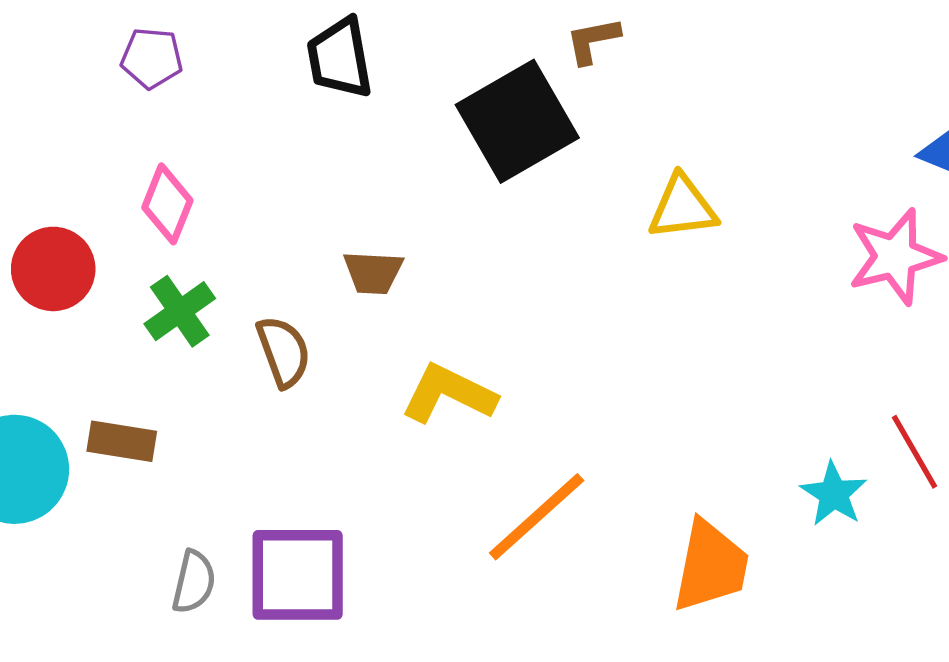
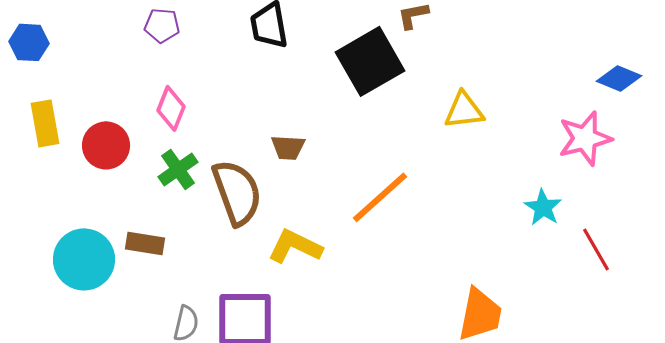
brown semicircle: (283, 352) -> (237, 192), size x1.6
yellow L-shape: (449, 394) -> (295, 246), moved
cyan star: (834, 494) -> (543, 207), moved
orange line: (537, 517) -> (380, 197), moved

